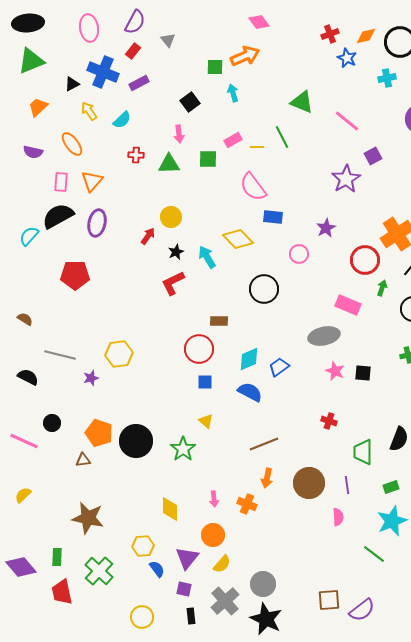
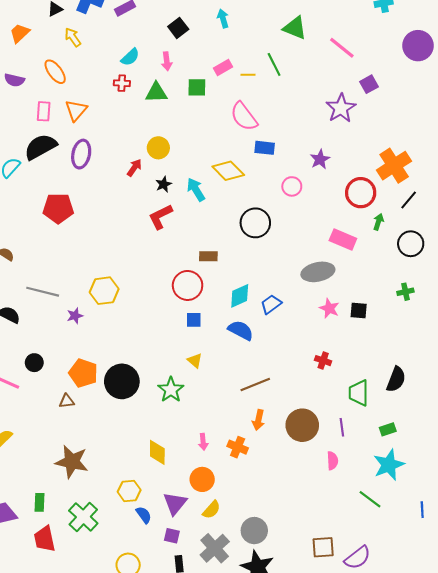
cyan semicircle: (122, 120) -> (130, 57), moved

